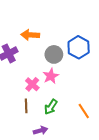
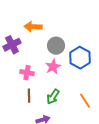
blue hexagon: (79, 47) -> (80, 58), moved
pink cross: (32, 84) -> (27, 73), moved, turned -32

